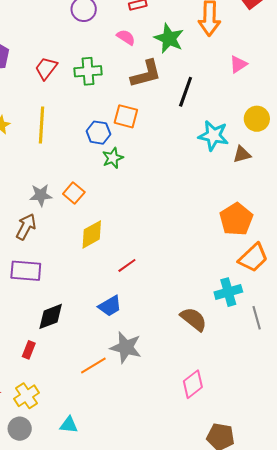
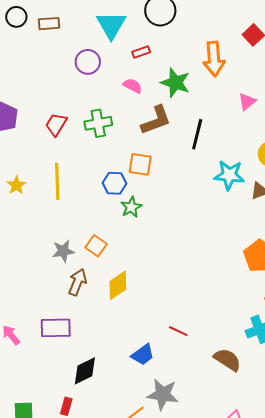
brown arrow: (26, 227) -> (77, 282), moved
red line: (127, 265) -> (178, 331), moved, turned 66

